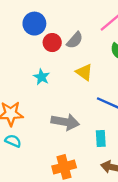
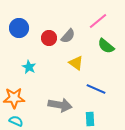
blue circle: (34, 24) -> (19, 28), moved
cyan star: (42, 77) -> (29, 67), moved

